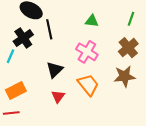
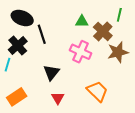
brown cross: (128, 48) -> (103, 31), moved
brown star: (125, 76) -> (118, 52), moved
orange trapezoid: (88, 85) -> (97, 91), moved

